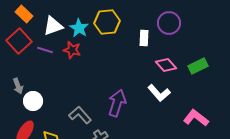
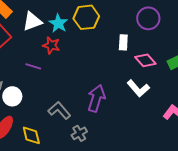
white rectangle: (144, 38) -> (123, 42), moved
purple line: (45, 50) -> (33, 66), moved

